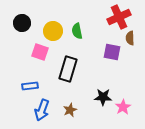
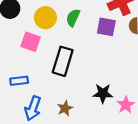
green semicircle: (77, 31) -> (73, 18), turned 35
purple square: (112, 52) -> (106, 27), moved

